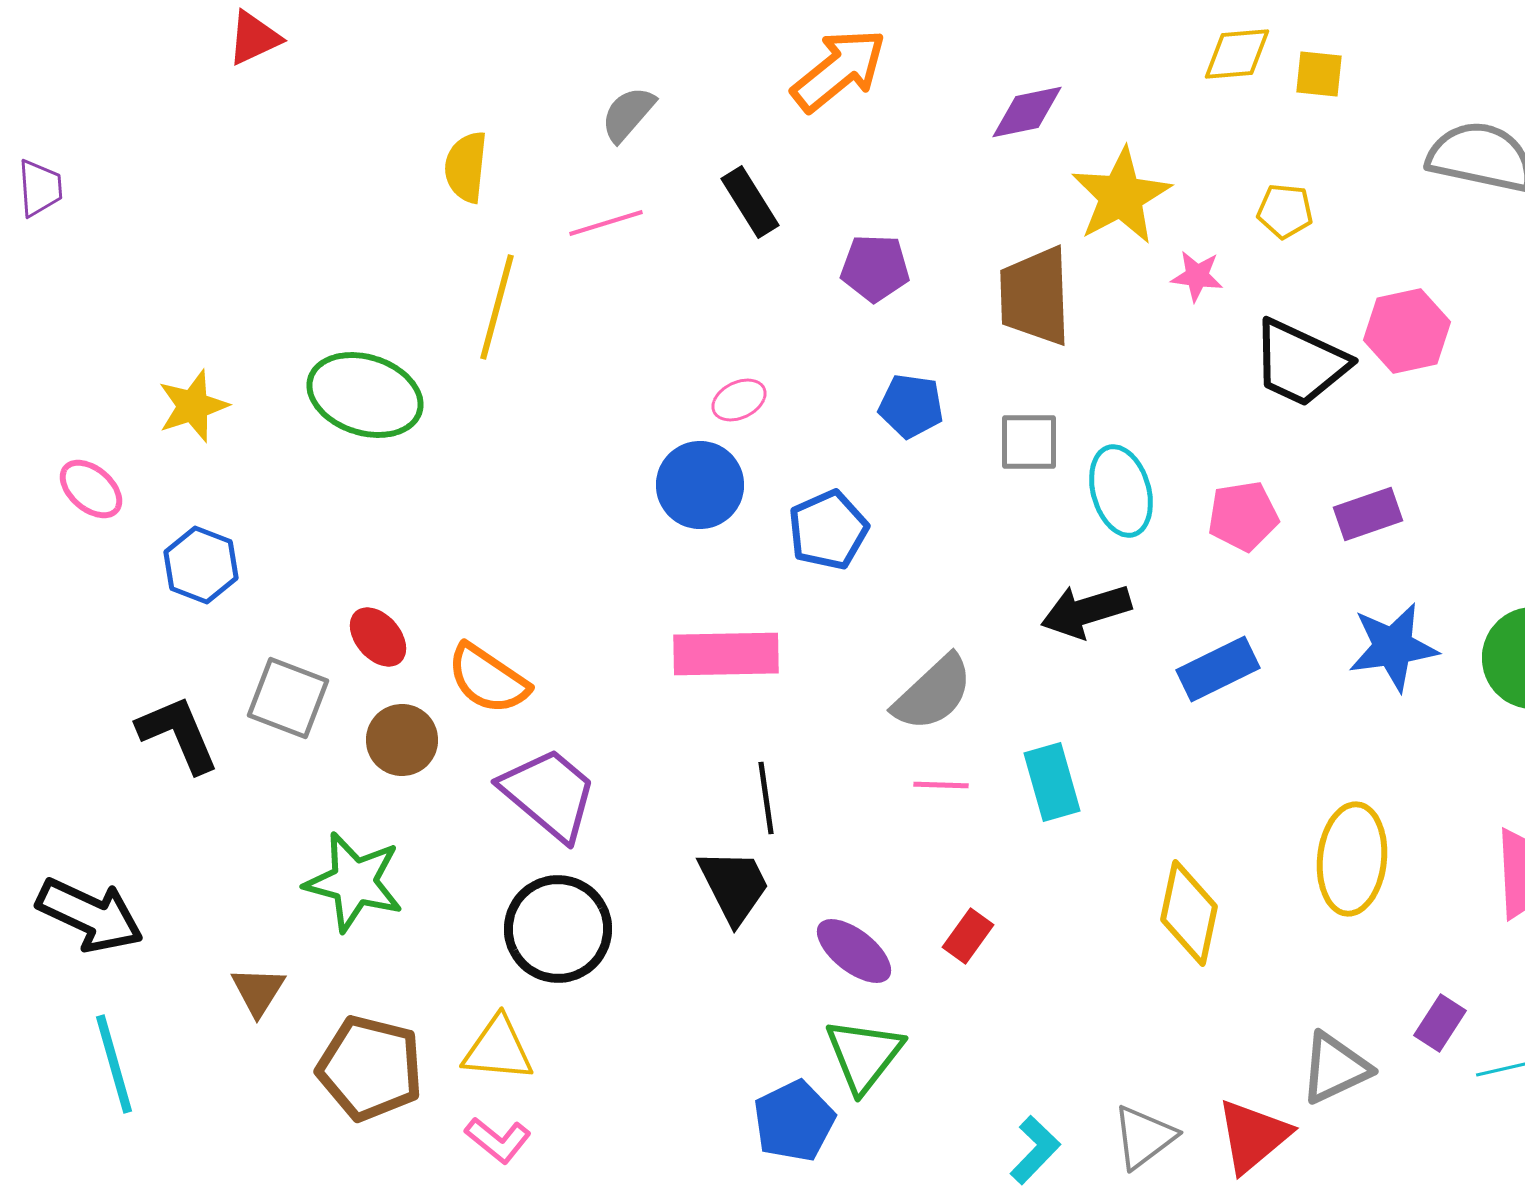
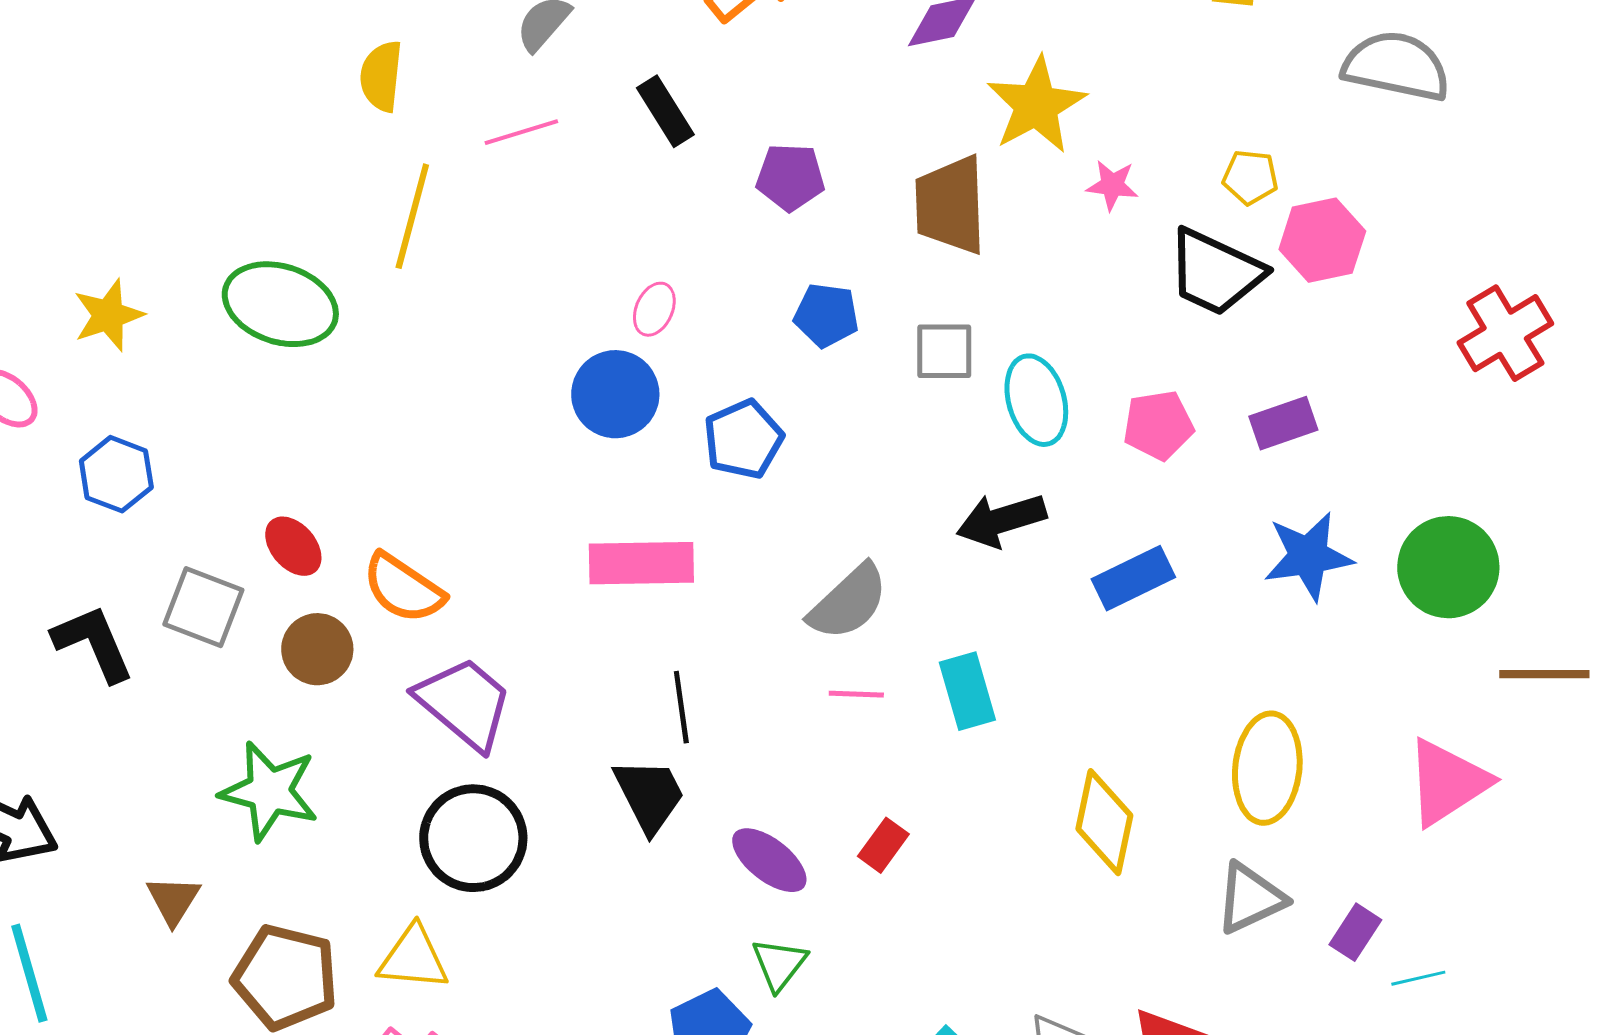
yellow pentagon: (1285, 211) -> (1250, 177), moved
pink ellipse: (739, 400) -> (654, 309), turned -40
green triangle: (864, 1055) -> (779, 964), size x0.7
gray triangle: (1335, 1068) -> (1250, 898), moved

